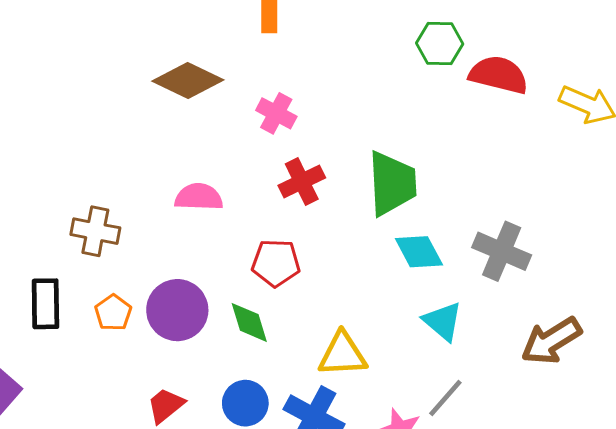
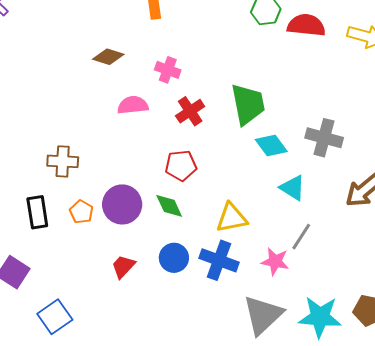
brown diamond: (188, 81) -> (108, 57), size x0.7
pink semicircle: (199, 197) -> (133, 105), moved

